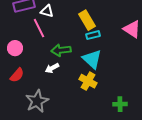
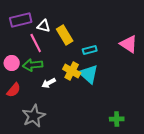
yellow rectangle: (87, 20) -> (65, 35), moved
green arrow: (61, 50) -> (33, 65), moved
yellow cross: (88, 81) -> (72, 71), moved

